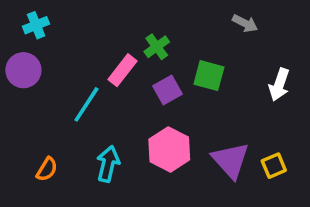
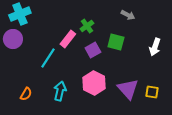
gray arrow: (245, 23) -> (128, 15), moved
cyan cross: (36, 25) -> (20, 14), size x1.5
yellow square: (274, 166) -> (152, 92), turned 32

